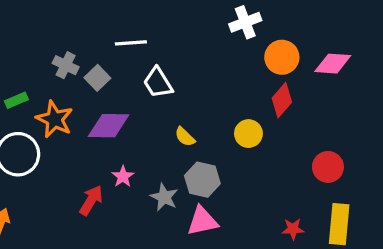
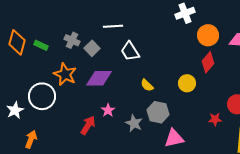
green rectangle: (16, 100) -> (41, 45), moved, turned 48
pink triangle: (202, 221) -> (174, 138), moved
red star: (293, 229) -> (215, 119), moved

